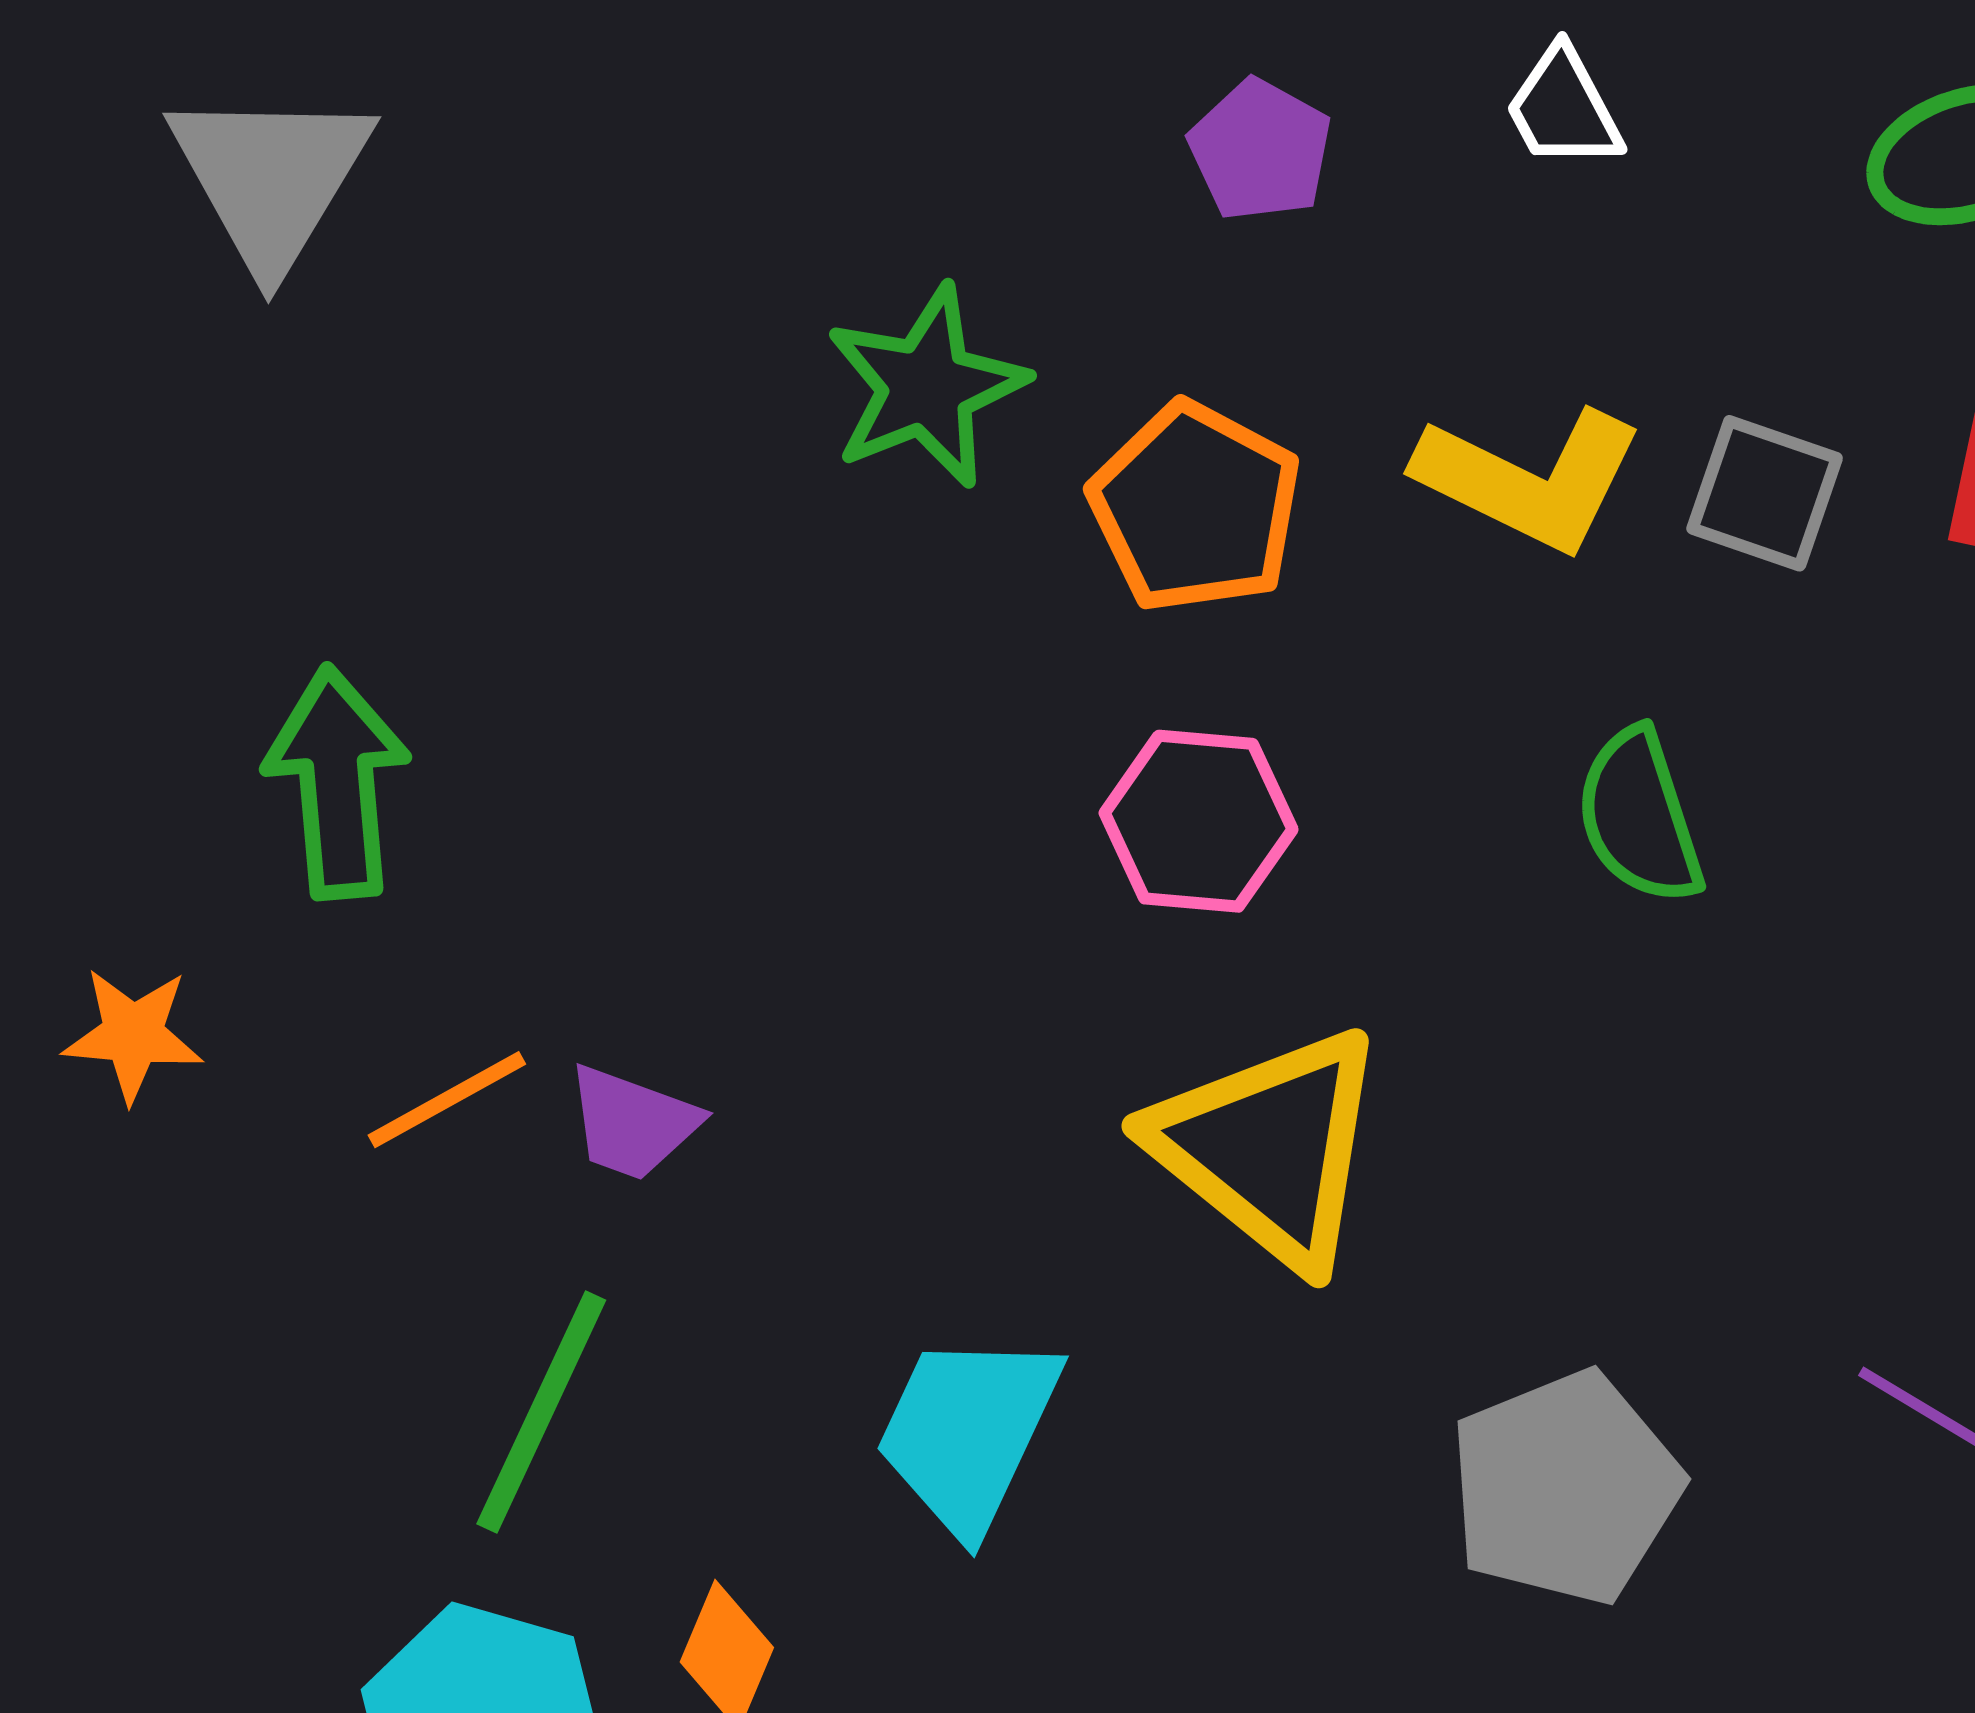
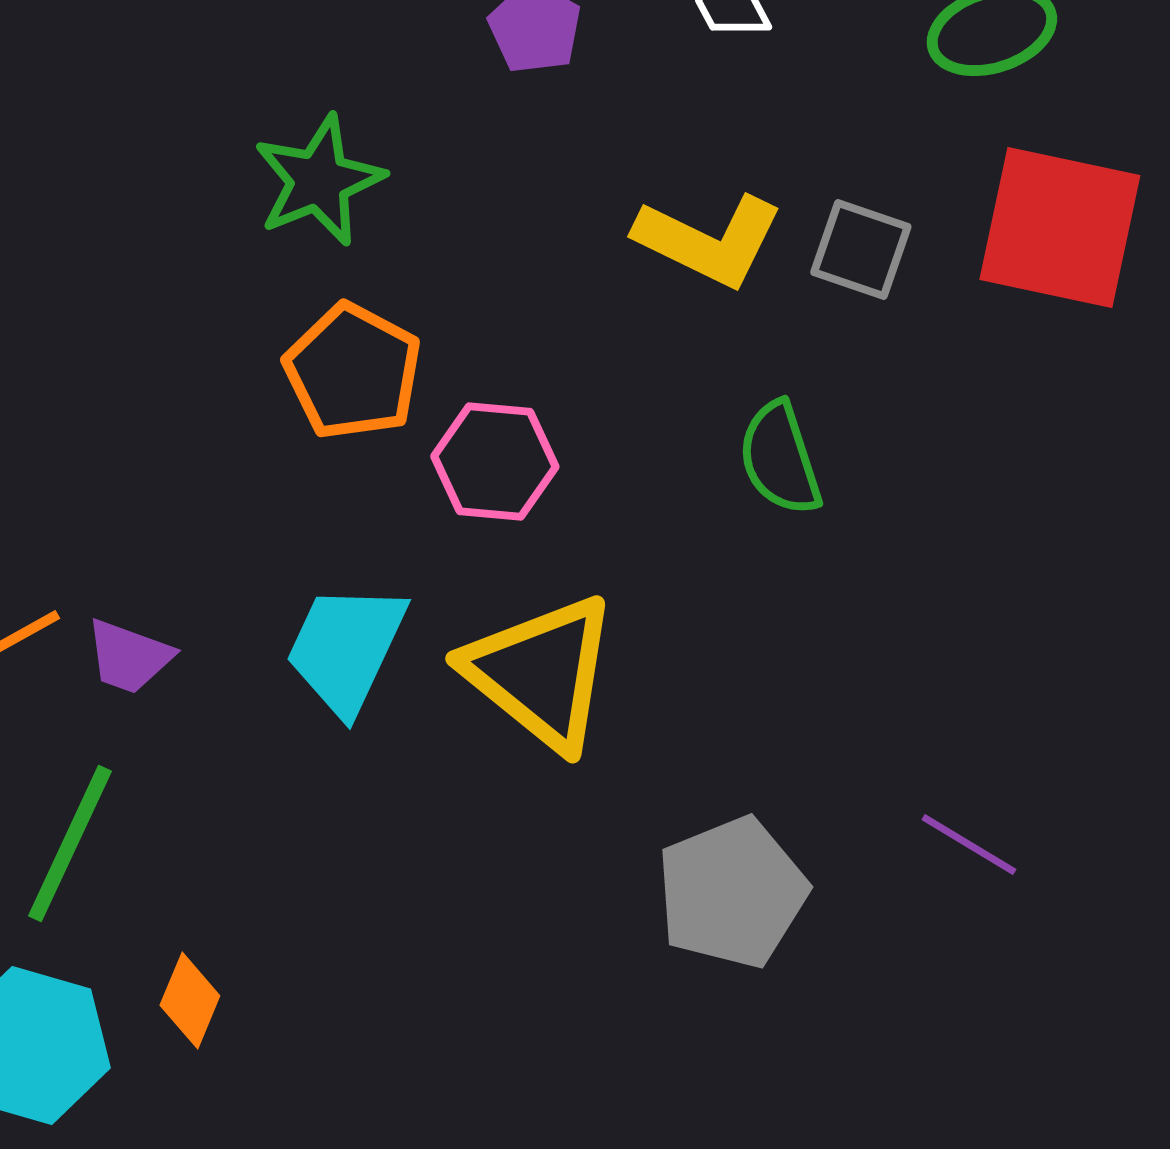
orange pentagon: (1195, 507) -> (353, 372), moved
cyan trapezoid: (968, 1432) -> (346, 648), moved

